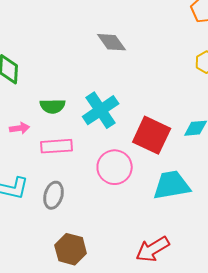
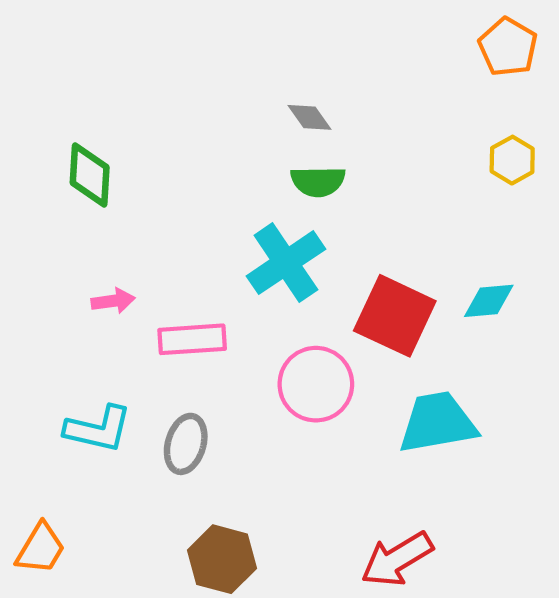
gray diamond: (112, 42) -> (309, 117), size x0.7
green semicircle: (53, 106) -> (318, 181), moved

